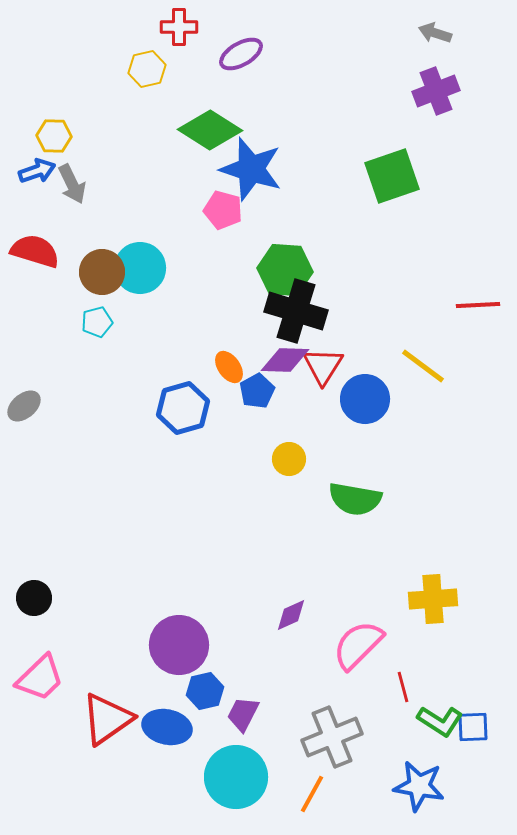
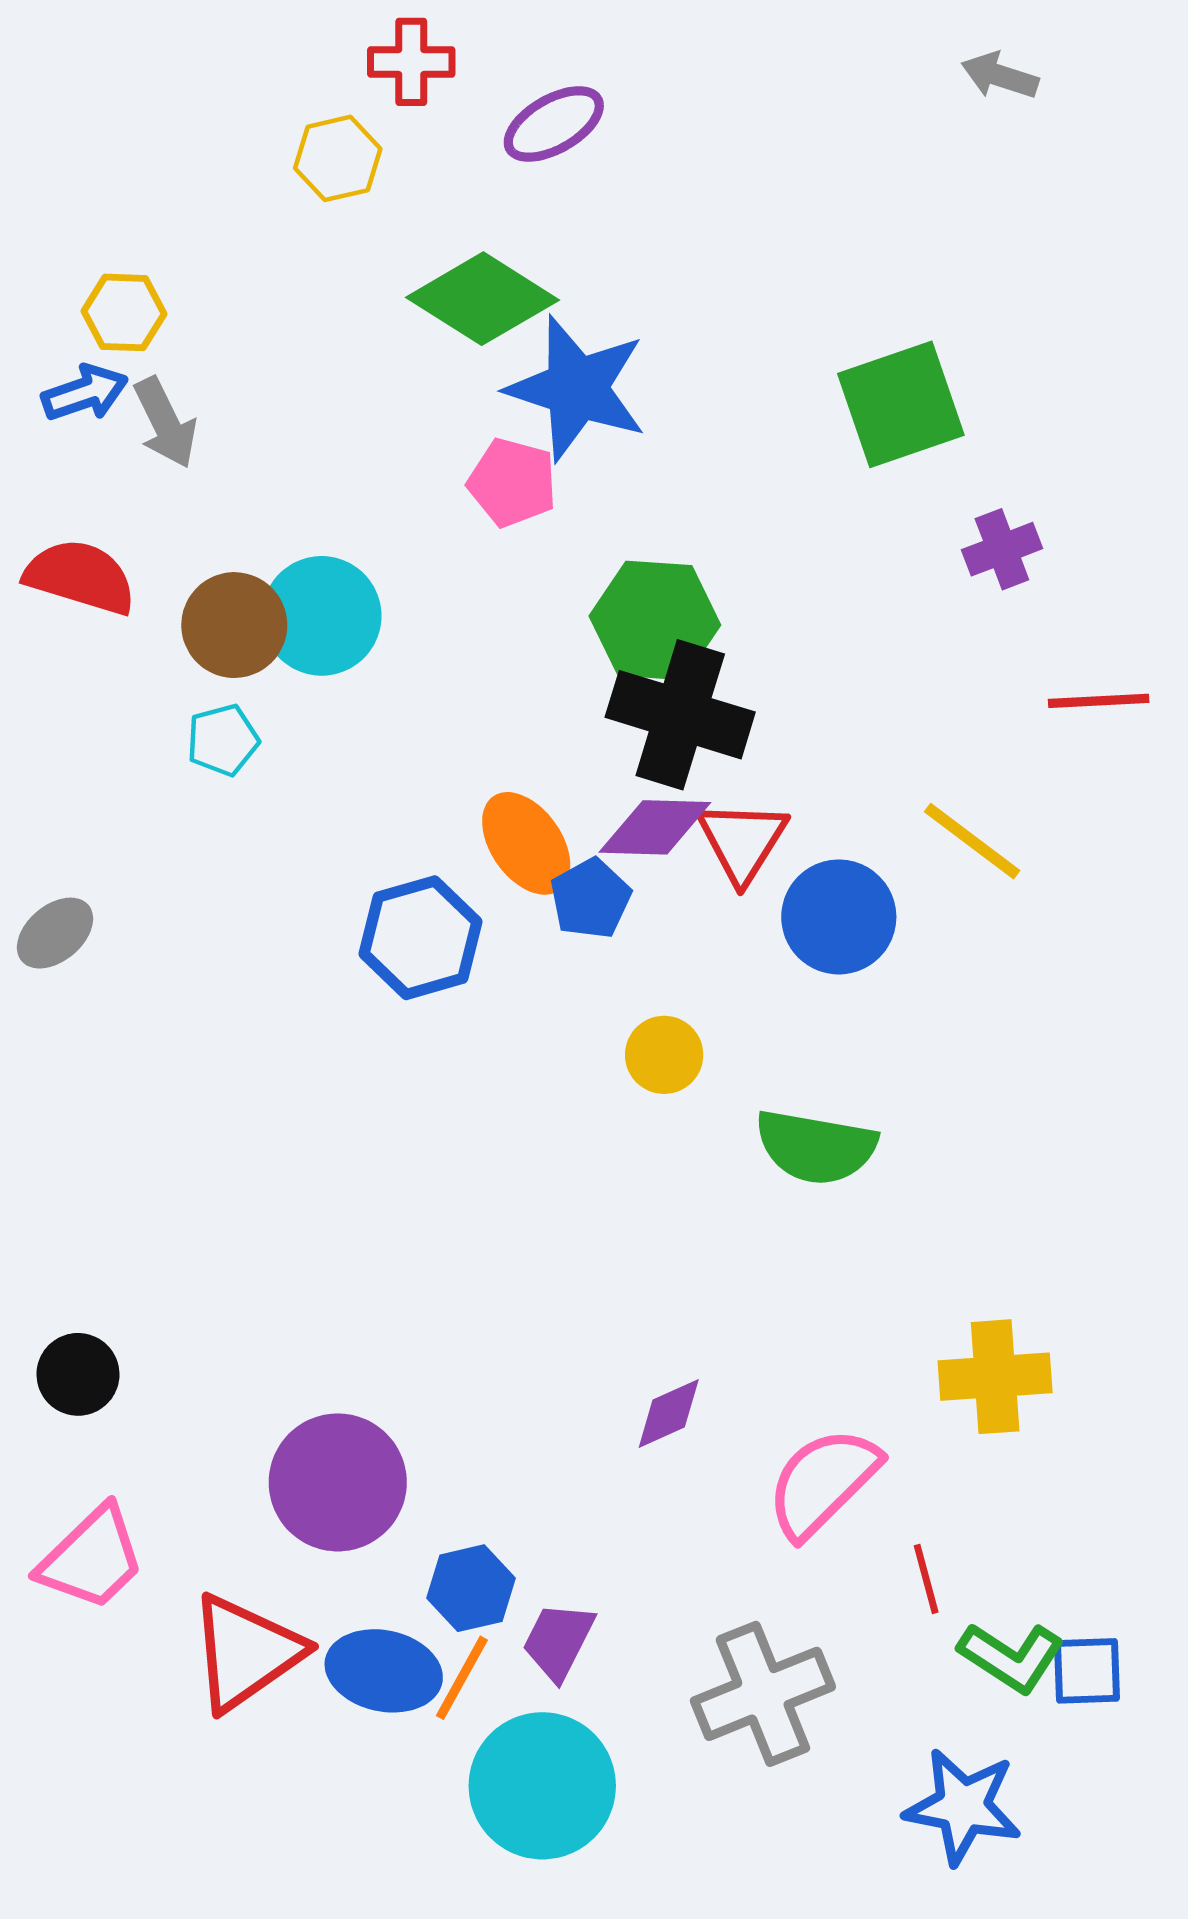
purple cross: (436, 91) -> (1002, 549), moved, size x0.7
orange ellipse: (229, 367) -> (526, 843), size x1.4
purple circle: (179, 645) -> (338, 1482), moved
orange line: (312, 794) -> (462, 1678), moved

